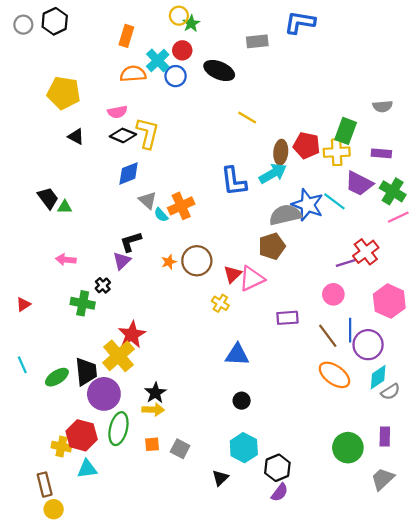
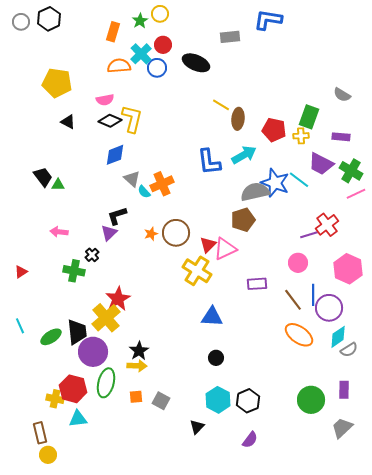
green star: (191, 24) -> (140, 21), moved
gray semicircle: (383, 106) -> (342, 95), turned 36
brown ellipse: (281, 152) -> (238, 119), moved
yellow cross: (337, 152) -> (301, 136), size x0.7
yellow cross: (220, 303) -> (197, 271), size x1.8
black hexagon: (277, 468) -> (248, 401), moved

